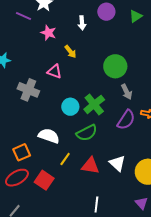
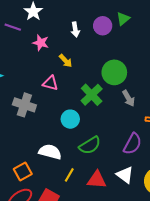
purple circle: (106, 12) -> (103, 26), moved
green triangle: (136, 16) -> (123, 19), moved
green cross: (94, 104) -> (92, 95), moved
purple semicircle: (126, 120) -> (133, 144), moved

